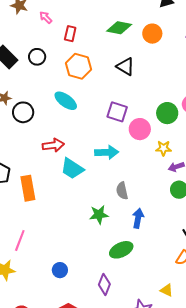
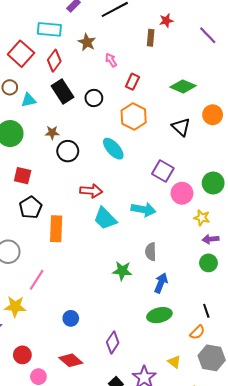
orange circle: (152, 34) -> (213, 115), moved
green ellipse: (121, 250) -> (159, 315), moved

